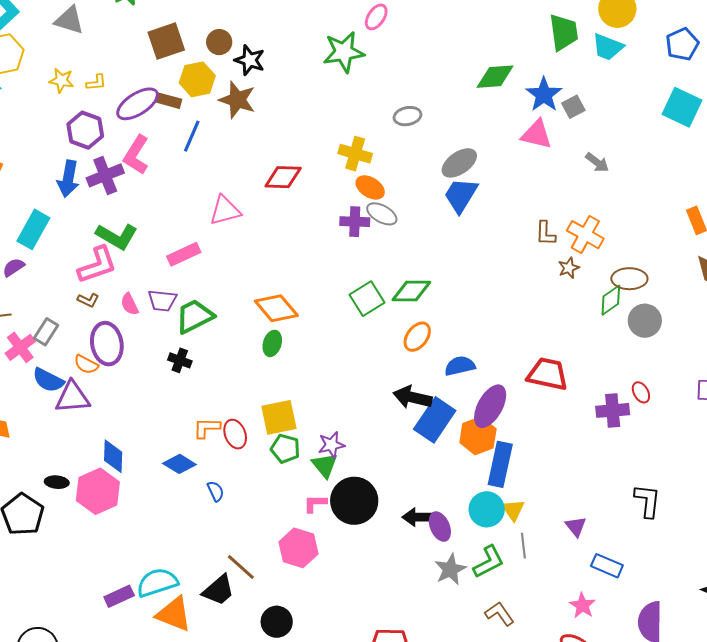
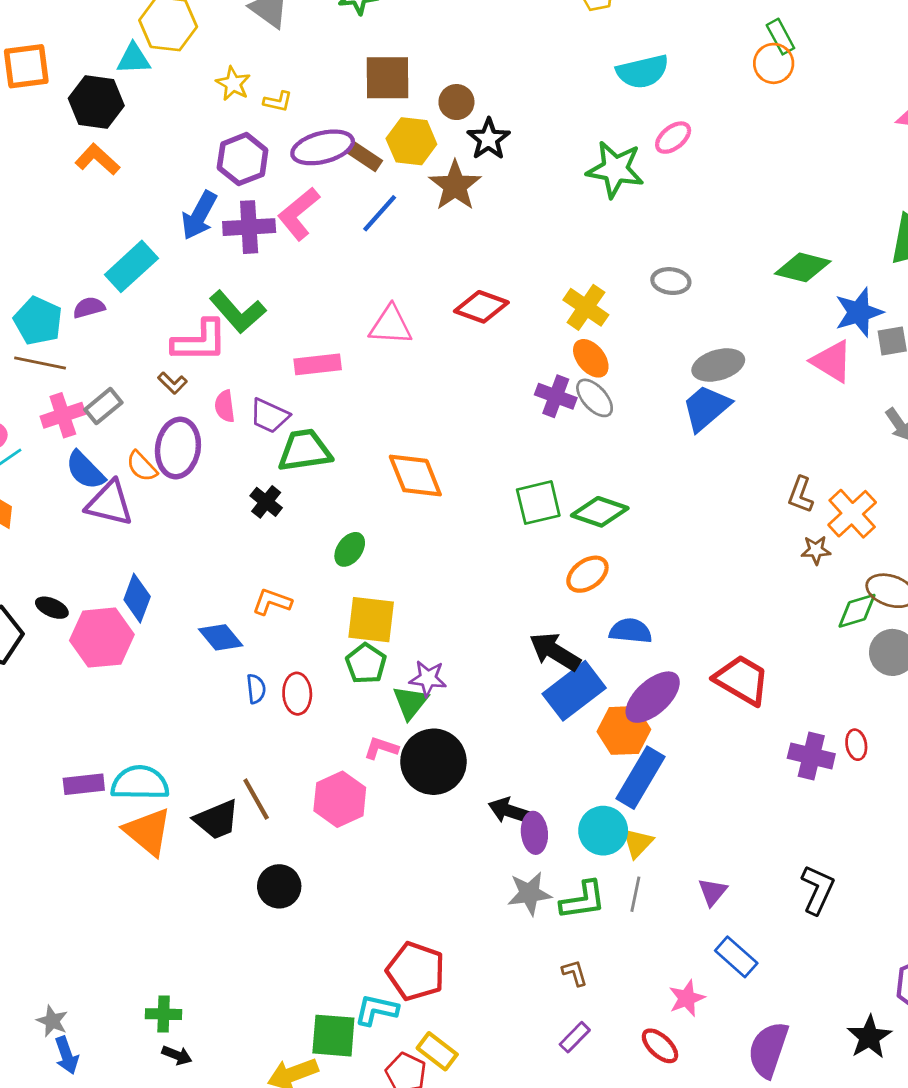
green ellipse: (272, 343) -> (350, 549), moved
red ellipse: (235, 434) -> (297, 694), moved
brown L-shape: (500, 614) -> (575, 973), size x0.7

